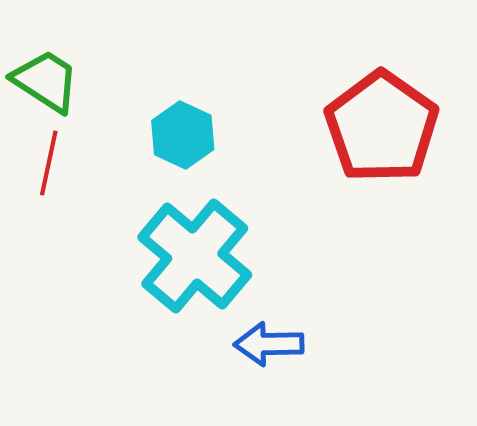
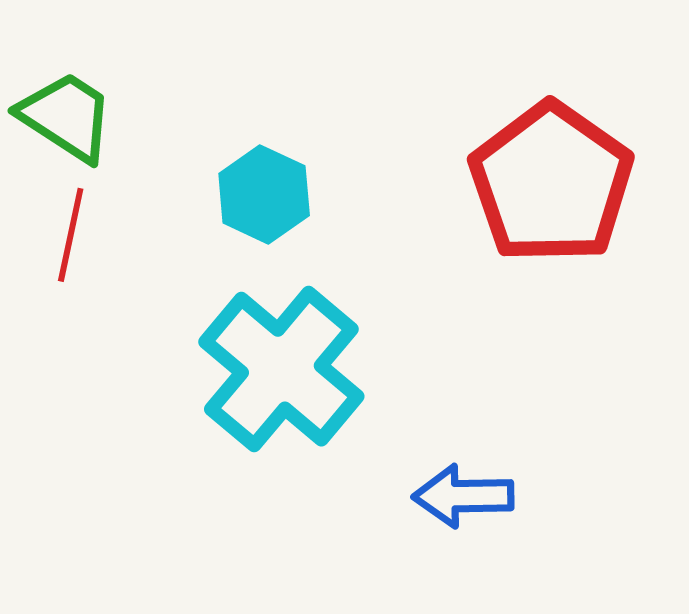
blue arrow: (269, 344) -> (463, 496), moved

